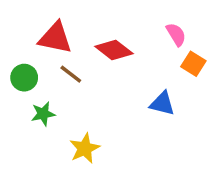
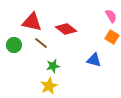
pink semicircle: (176, 34) -> (111, 16), moved
green star: (43, 114) -> (53, 66), moved

